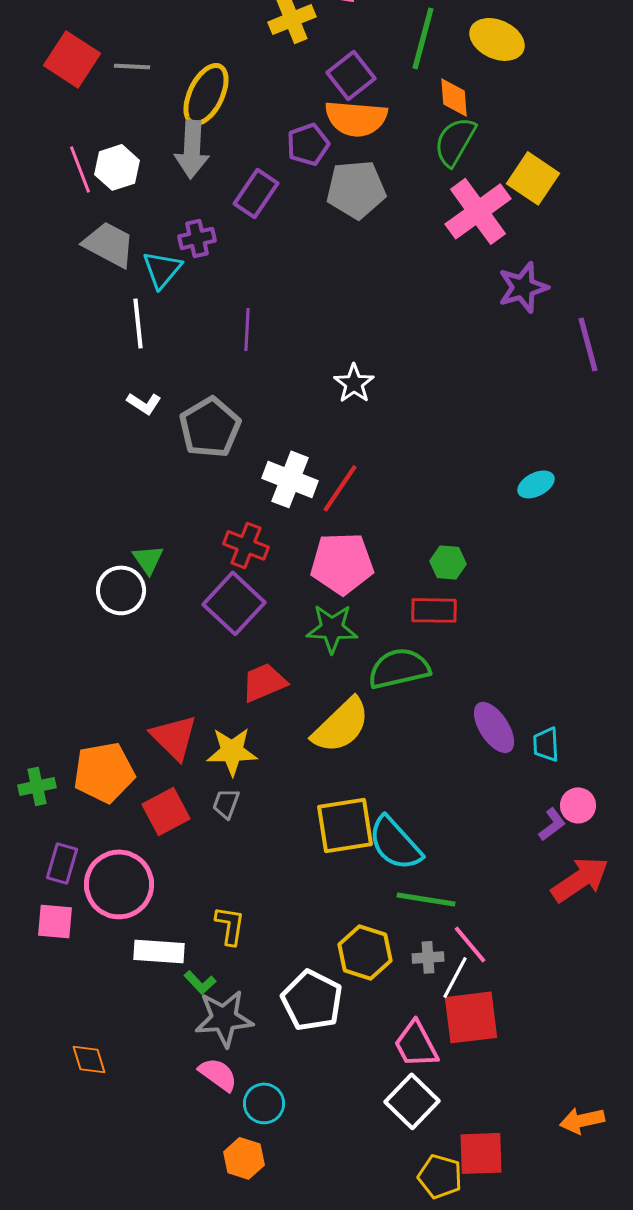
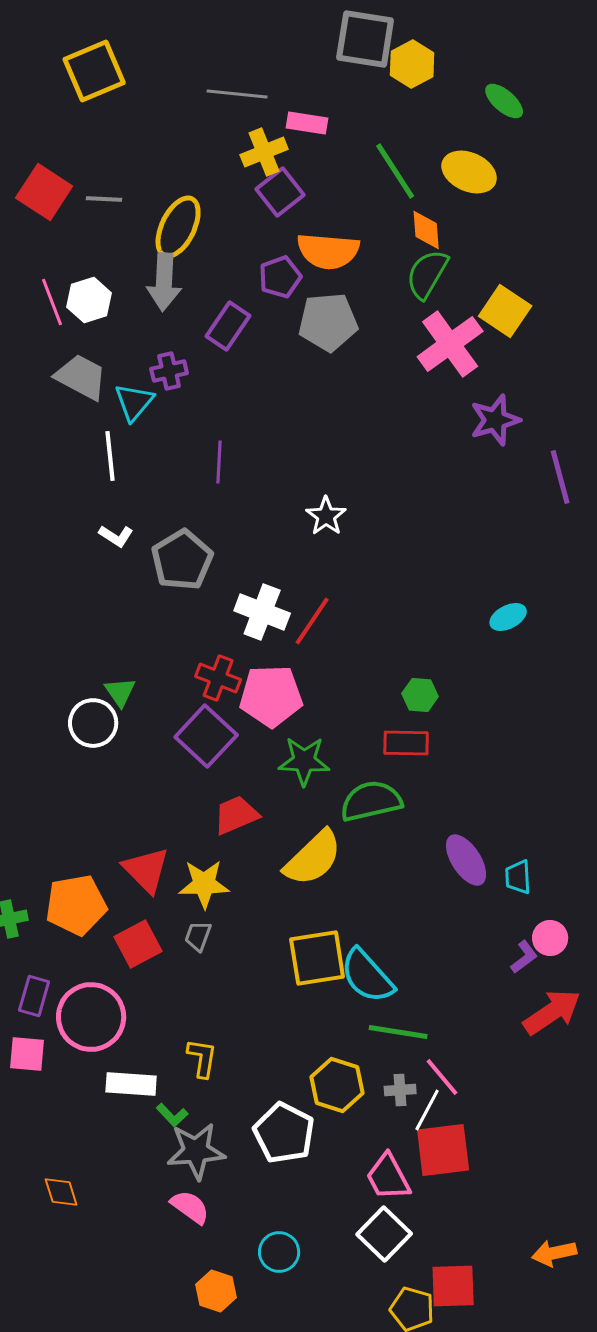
green line: (423, 38) -> (395, 171), turned -48
purple square: (351, 75) -> (280, 192), moved
pink pentagon: (342, 563) -> (271, 696), moved
cyan circle: (264, 1103) -> (279, 1252), moved

